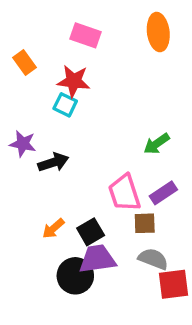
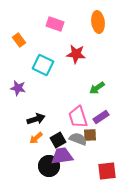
red star: (74, 81) -> (76, 54), moved
cyan square: (65, 105) -> (43, 65), size x1.5
black arrow: (53, 162) -> (36, 119), moved
gray semicircle: (153, 259) -> (78, 139), moved

